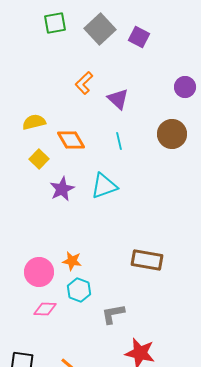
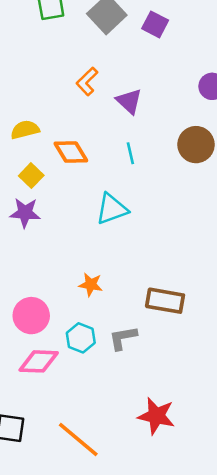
purple star: (62, 189) -> (25, 213), moved, turned 30
orange star: (72, 261) -> (91, 285), moved
pink diamond: (45, 309) -> (39, 361), size x1.4
gray L-shape: (113, 314) -> (123, 338), moved

